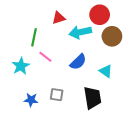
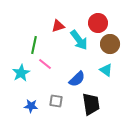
cyan arrow: (80, 32) -> (79, 40), turned -115
blue semicircle: (78, 62) -> (77, 79), moved
cyan triangle: (106, 71) -> (106, 70), moved

